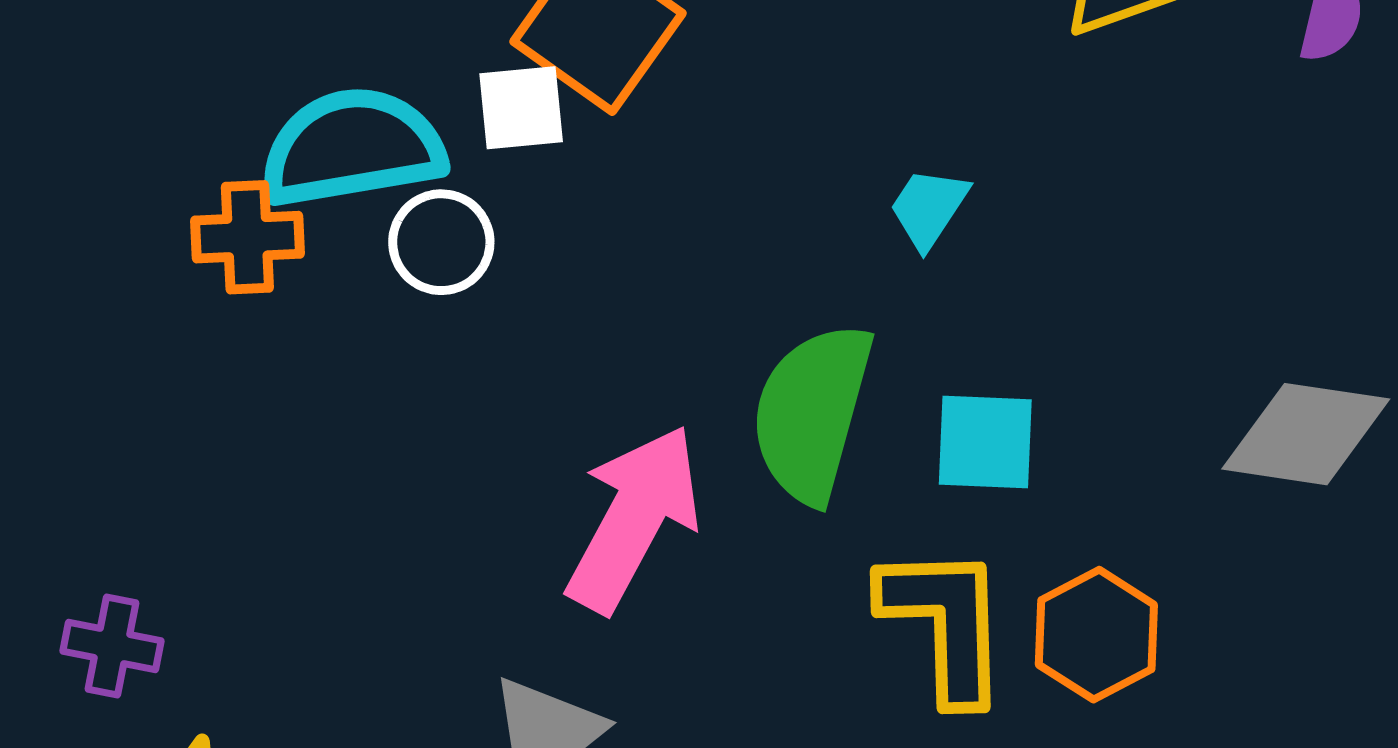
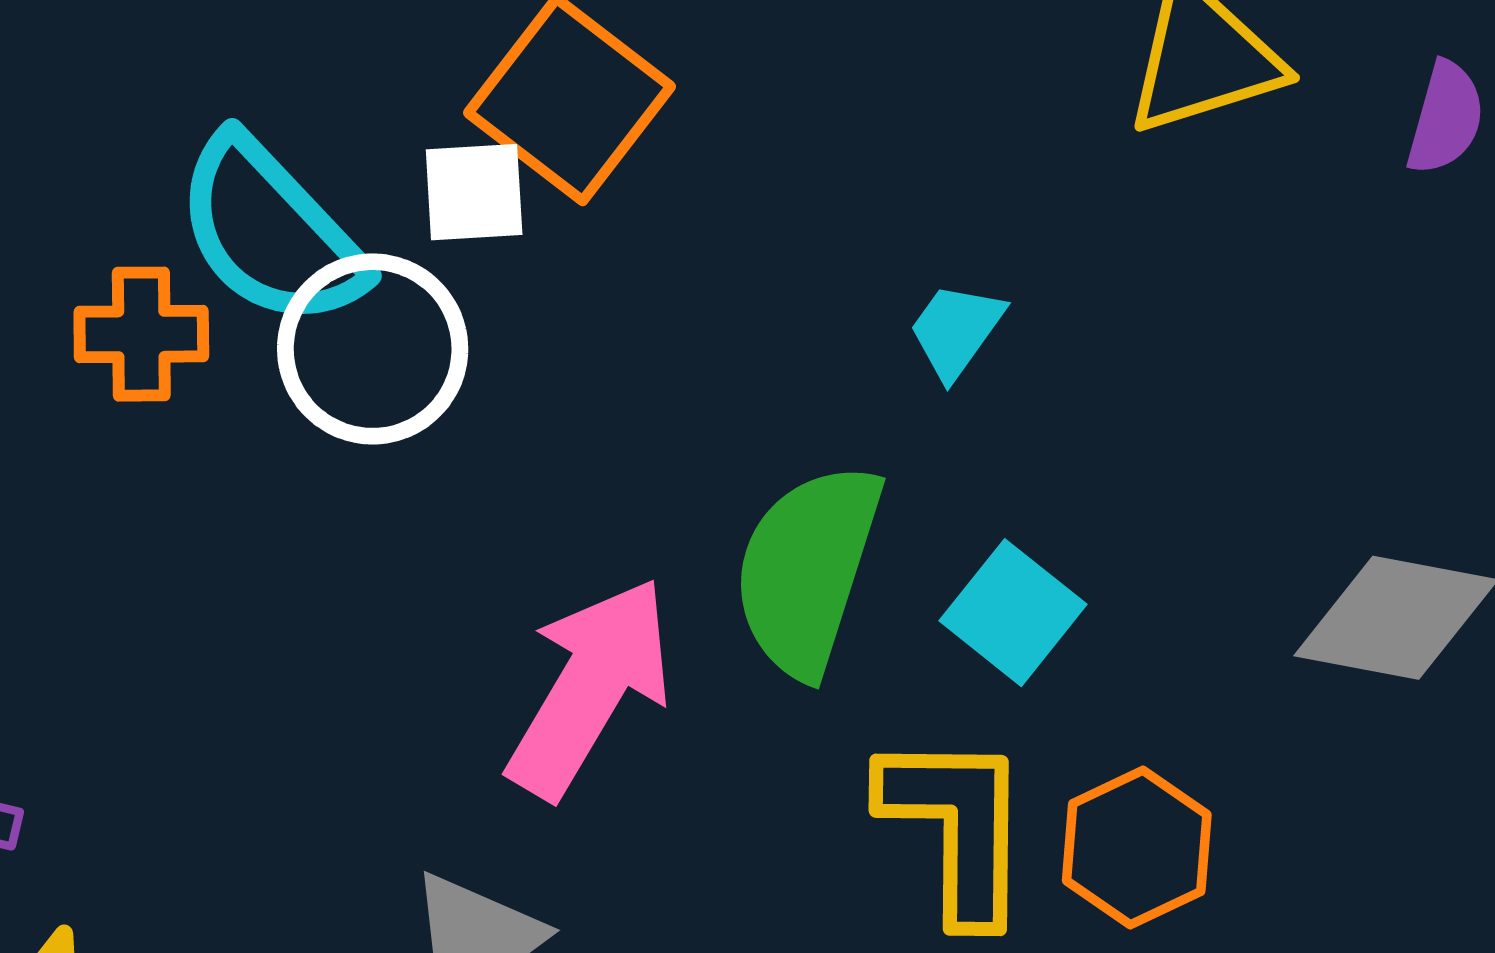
cyan semicircle: (352, 147) -> (271, 232), turned -126
white circle: (441, 242) -> (373, 349), size x1.5
cyan square: (985, 442) -> (1013, 613), turned 34

